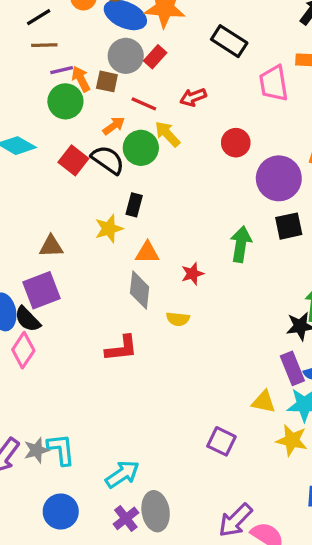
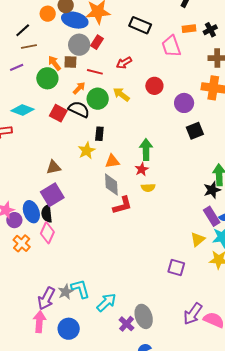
purple line: (62, 70) -> (17, 67), moved
yellow arrow: (167, 134) -> (121, 94), moved
purple circle: (279, 178) -> (184, 103), size x0.7
green arrow: (241, 244) -> (146, 150), moved
black semicircle: (28, 319) -> (47, 214), turned 48
yellow semicircle: (178, 319) -> (148, 188), moved
red L-shape: (121, 348) -> (122, 205), moved
yellow triangle: (264, 402) -> (198, 239), turned -42
cyan arrow: (122, 474) -> (106, 302), moved
blue circle: (61, 511) -> (69, 329), moved

